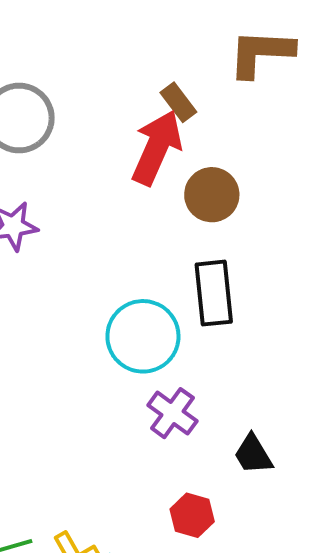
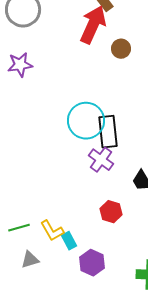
brown circle: (212, 195) -> (121, 49), size x0.7
black rectangle: (214, 293) -> (108, 132), moved

